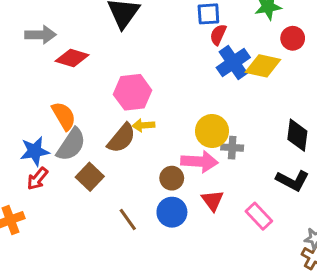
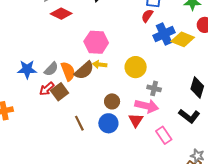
red semicircle: (218, 35) -> (147, 16), moved
orange semicircle: (64, 116) -> (68, 71), moved
yellow circle: (212, 131) -> (136, 67), moved
gray semicircle: (71, 145) -> (51, 69), size x0.7
pink arrow: (199, 162) -> (147, 106), moved
red arrow: (37, 179) -> (47, 89), moved

